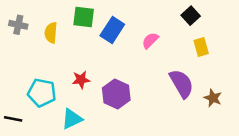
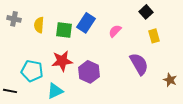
green square: (84, 17) -> (64, 30), moved
red star: (81, 80) -> (62, 61), size x1.5
brown star: (213, 98) -> (170, 80), moved

